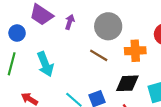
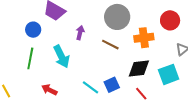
purple arrow: (70, 22) -> (80, 33), moved

